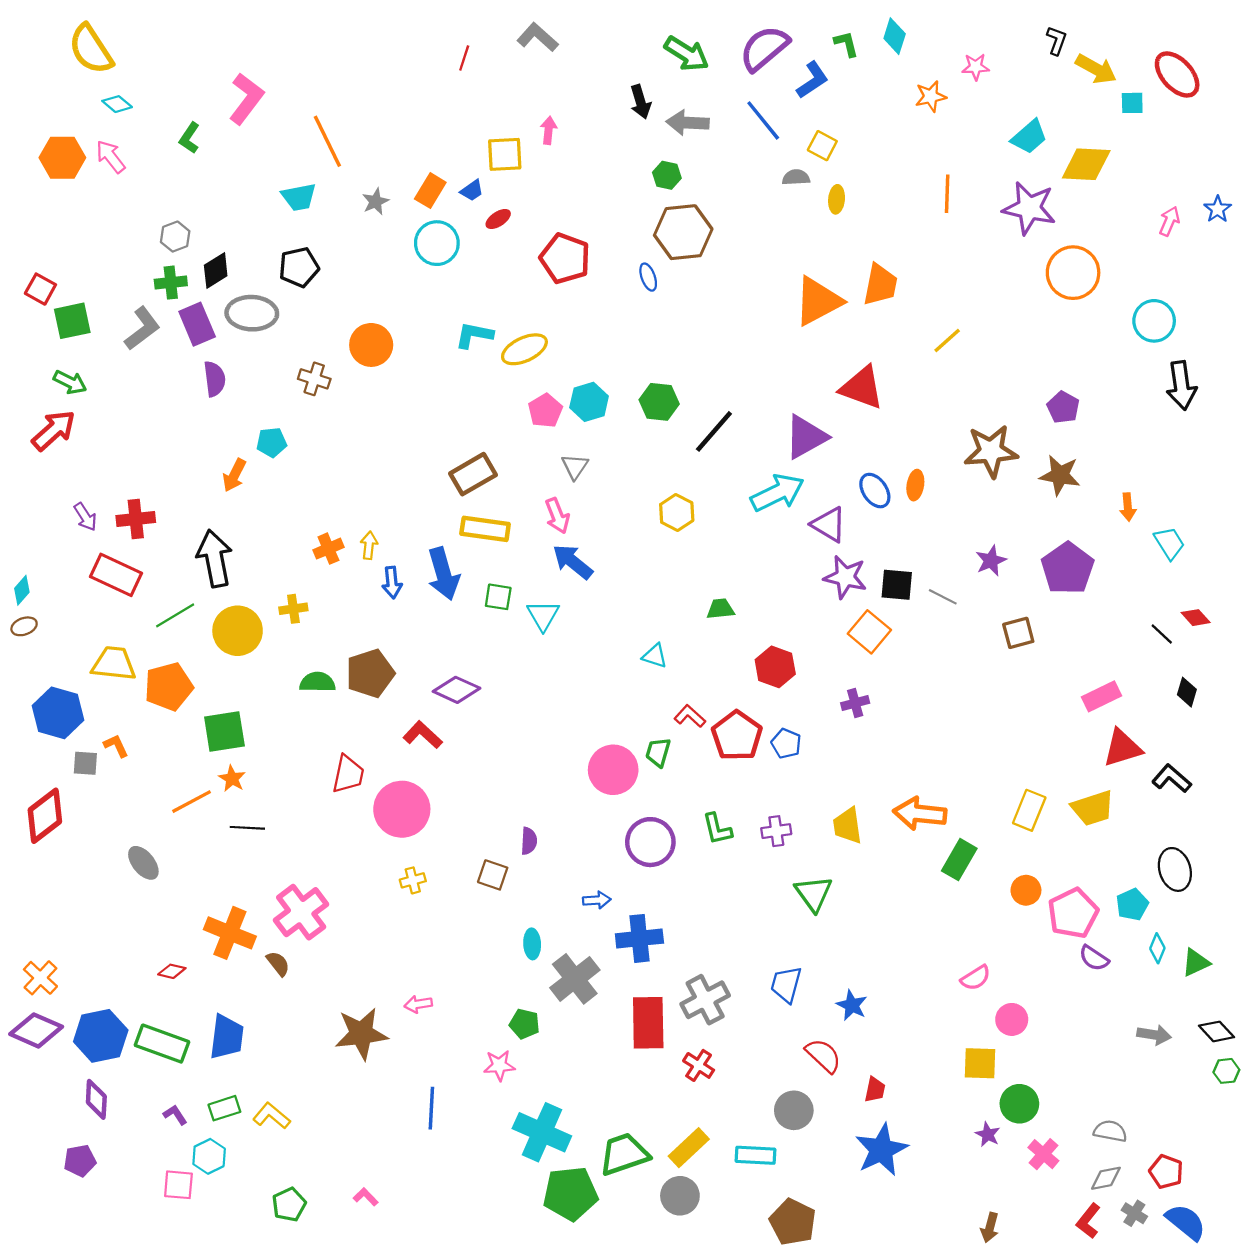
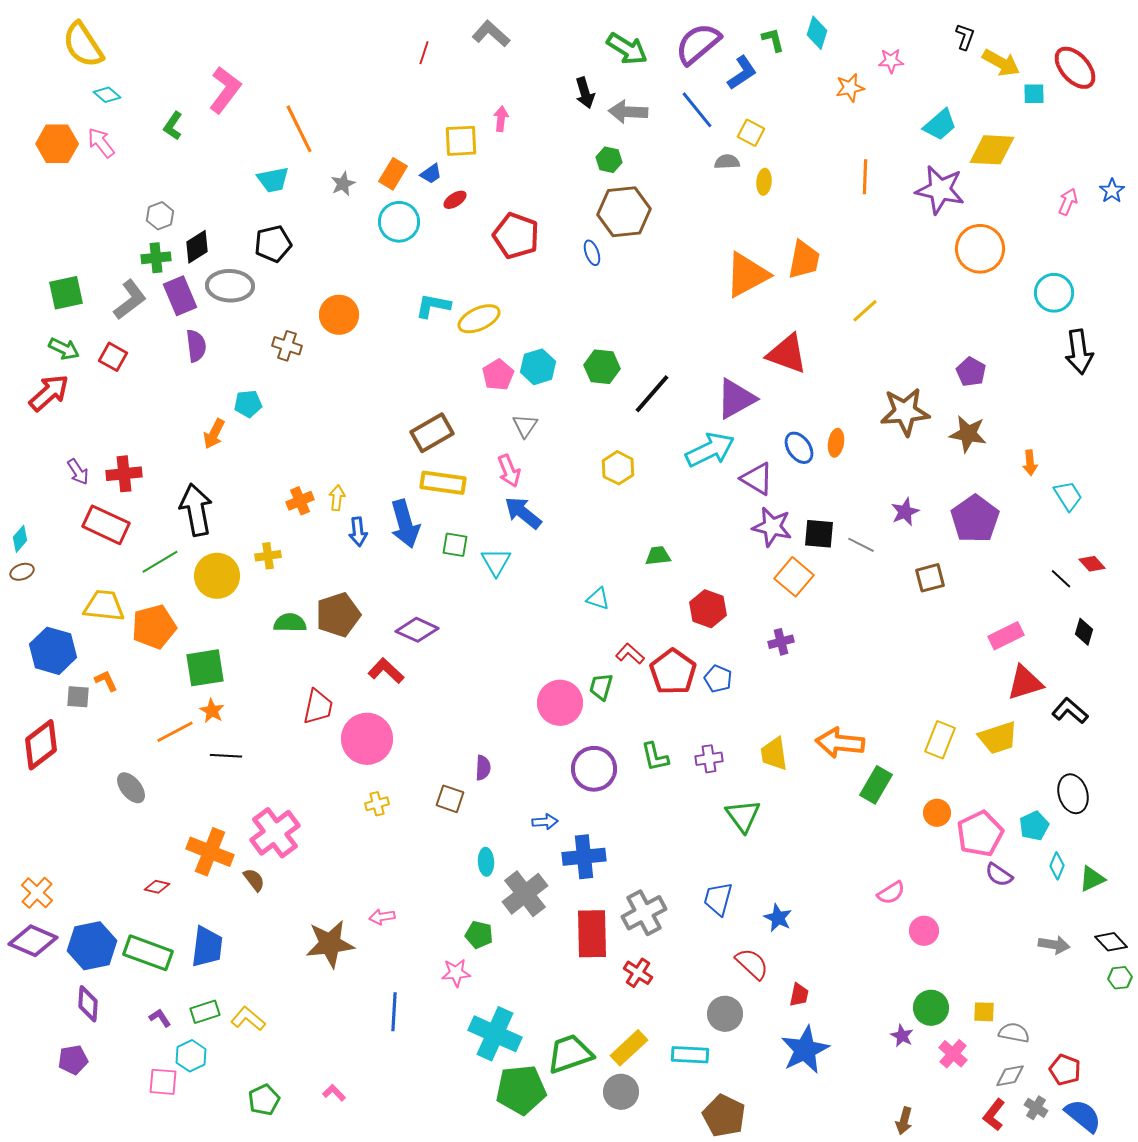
red square: (40, 289) -> (113, 357), moved
yellow square: (980, 1063) -> (984, 1012), moved, size x0.7

